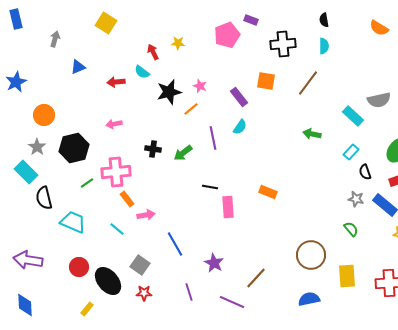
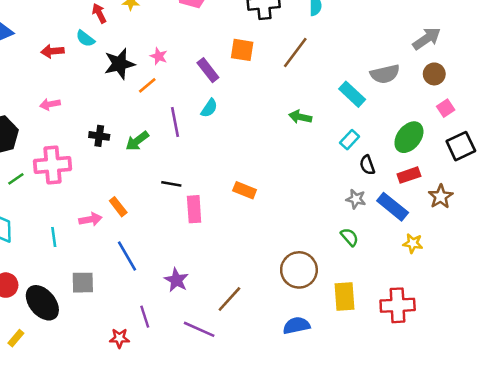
orange rectangle: (127, 199) -> (118, 207), moved
cyan line: (117, 229) -> (54, 237), turned 42
gray square: (140, 265) -> (83, 283), turned -36
red star: (144, 293) -> (119, 338), moved

